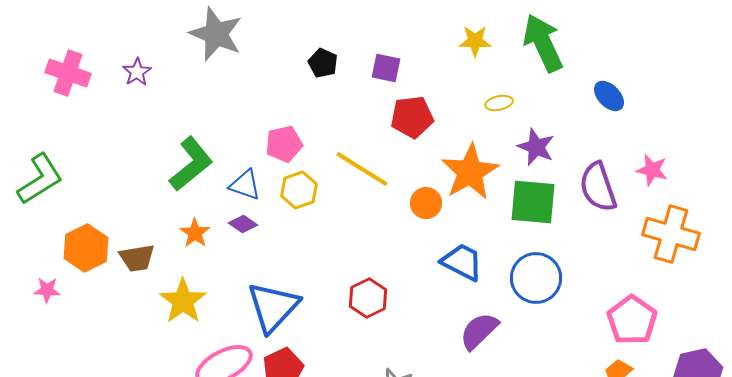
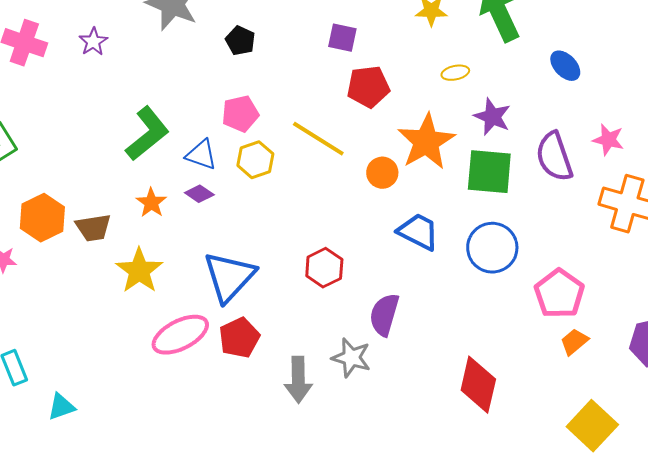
black pentagon: (323, 63) -> (240, 41), moved
pink pentagon: (632, 320) -> (559, 294), moved
purple semicircle: (479, 331) -> (384, 315), moved, turned -30

